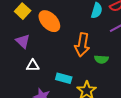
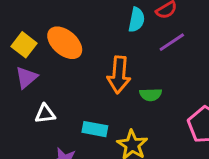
yellow square: (23, 11) -> (24, 45), moved
purple triangle: (23, 41) -> (26, 78), turned 42

